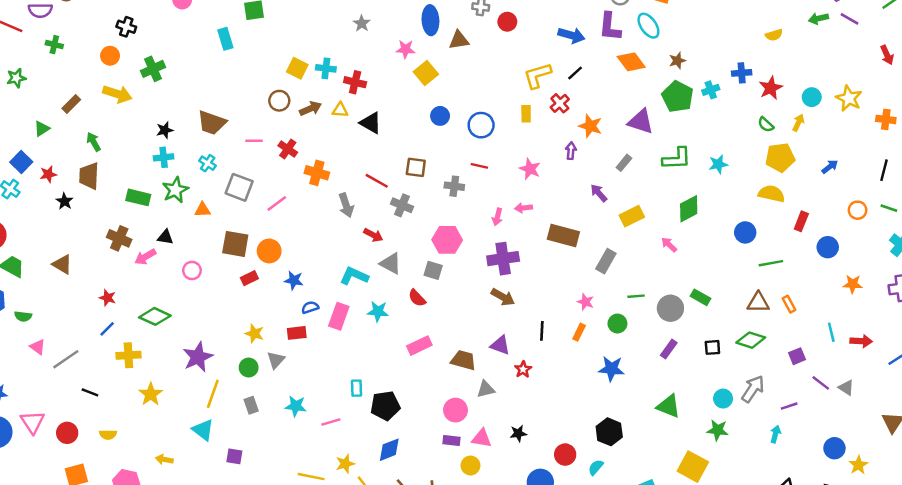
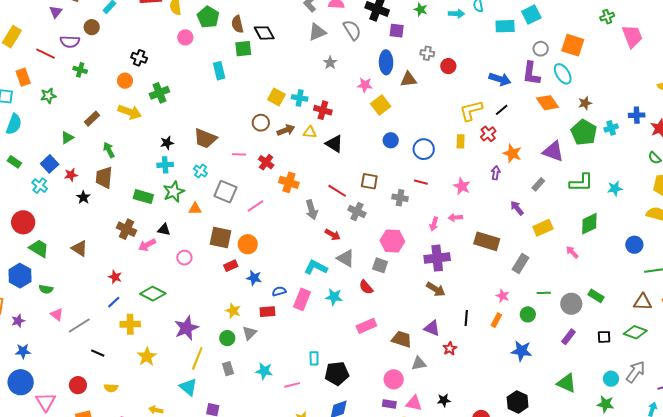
blue star: (294, 280) -> (254, 278), moved
pink triangle: (33, 422) -> (46, 402), moved

